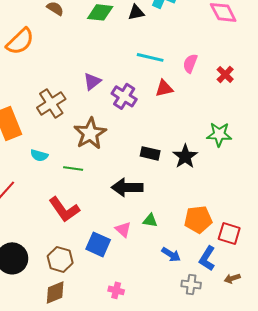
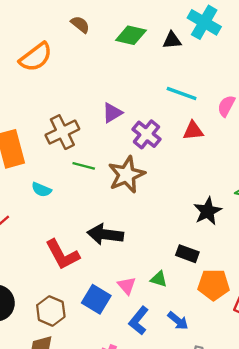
brown star: (90, 133) -> (127, 175), moved
black rectangle: (150, 153) -> (187, 254), moved
green line: (73, 168) -> (84, 166), moved
black arrow: (127, 187) -> (105, 234), moved
blue L-shape: (207, 258) -> (139, 321), moved

